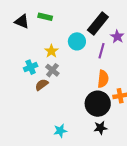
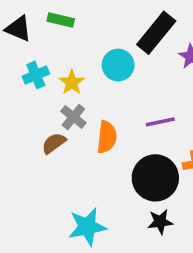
purple line: (101, 51) -> (160, 122), moved, turned 63
cyan cross: (31, 67) -> (36, 75), moved
orange semicircle: (103, 79) -> (107, 137), moved
cyan star: (60, 131) -> (87, 227), size x1.5

